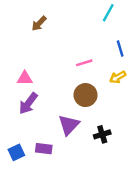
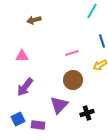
brown arrow: (39, 23) -> (34, 20), turned 32
pink triangle: (25, 78) -> (22, 56), moved
blue square: (16, 152) -> (18, 119), moved

